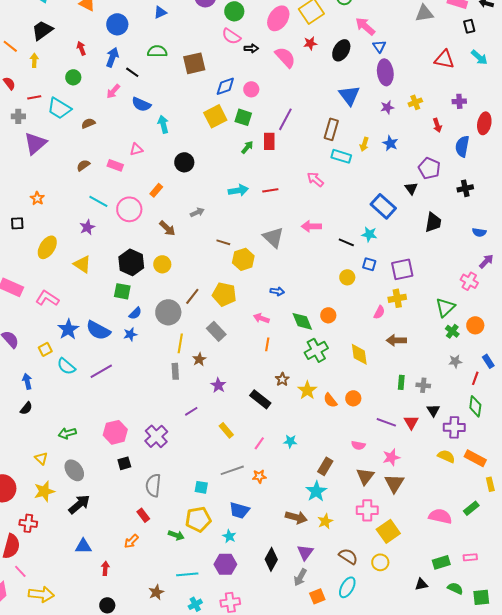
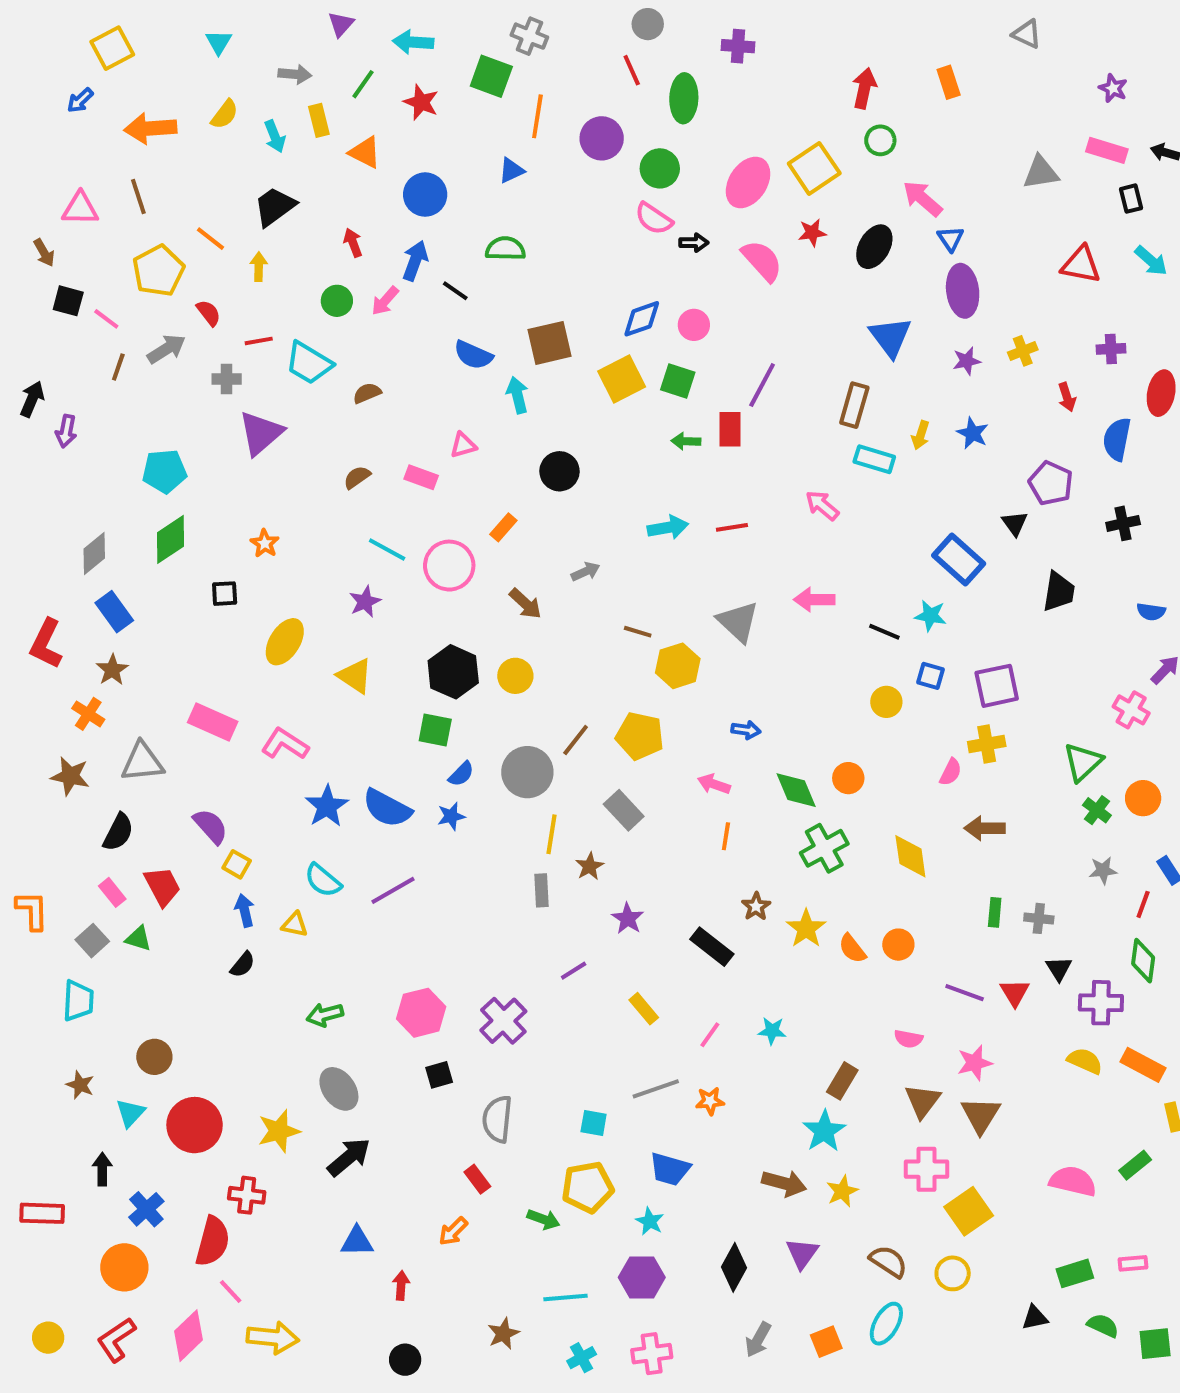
brown square: (194, 63) -> (549, 343), moved
pink arrow: (113, 91) -> (385, 301), moved
green arrow: (247, 147) -> (686, 441), turned -128
yellow square: (45, 349) -> (237, 864), moved, turned -32
yellow triangle: (41, 458) -> (295, 924), moved, turned -32
gray arrow: (300, 577) -> (758, 1340), moved

